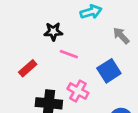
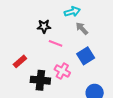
gray arrow: (121, 36) -> (82, 28), moved
red rectangle: (28, 68) -> (20, 61), moved

